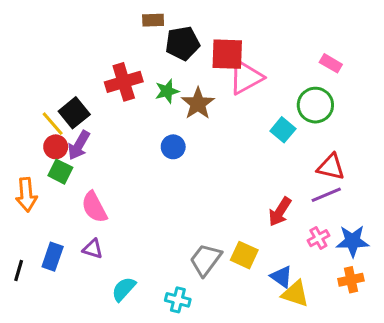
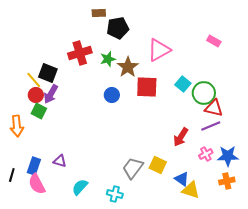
red square: (227, 54) -> (147, 87), moved
green circle: (315, 105) -> (204, 93), moved
black square: (74, 113) -> (48, 73), turned -30
pink semicircle: (94, 207) -> (37, 184), moved

